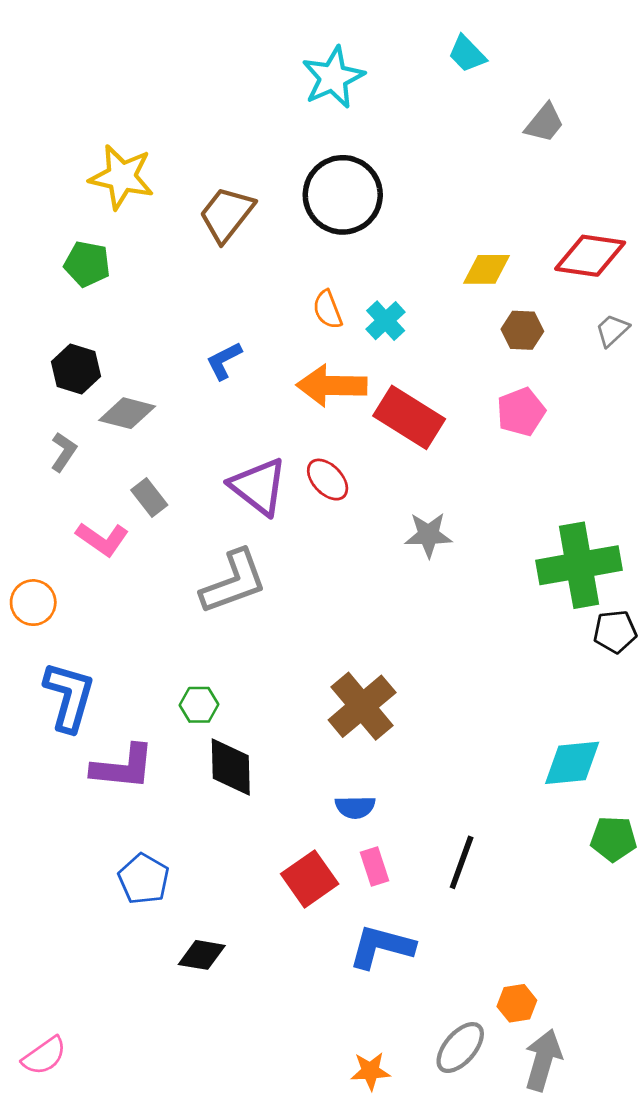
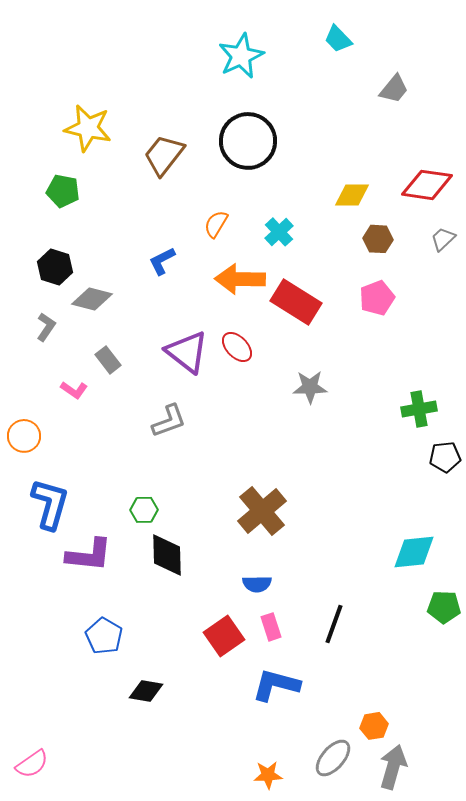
orange semicircle: (328, 310) -> (216, 224), moved, turned 52
pink L-shape: (102, 539) -> (74, 390), size x0.7
green cross: (579, 565) -> (419, 409), size x0.6
gray L-shape: (234, 582) -> (169, 421), size x0.7

